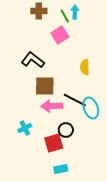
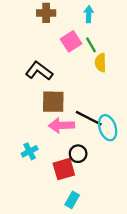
green line: (65, 16) -> (91, 45), moved
yellow semicircle: (85, 67) -> (101, 63), moved
cyan rectangle: (61, 169) -> (72, 200), turned -48

